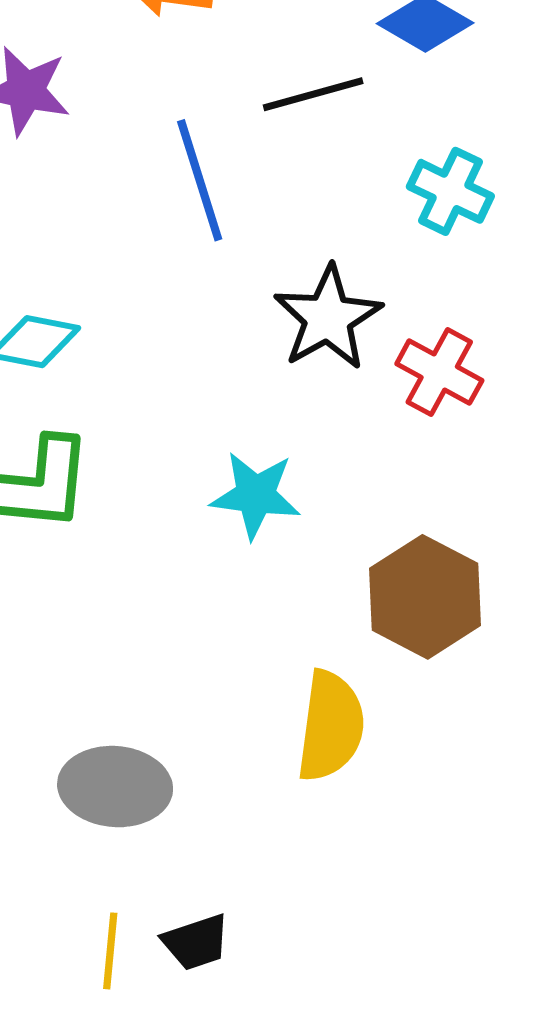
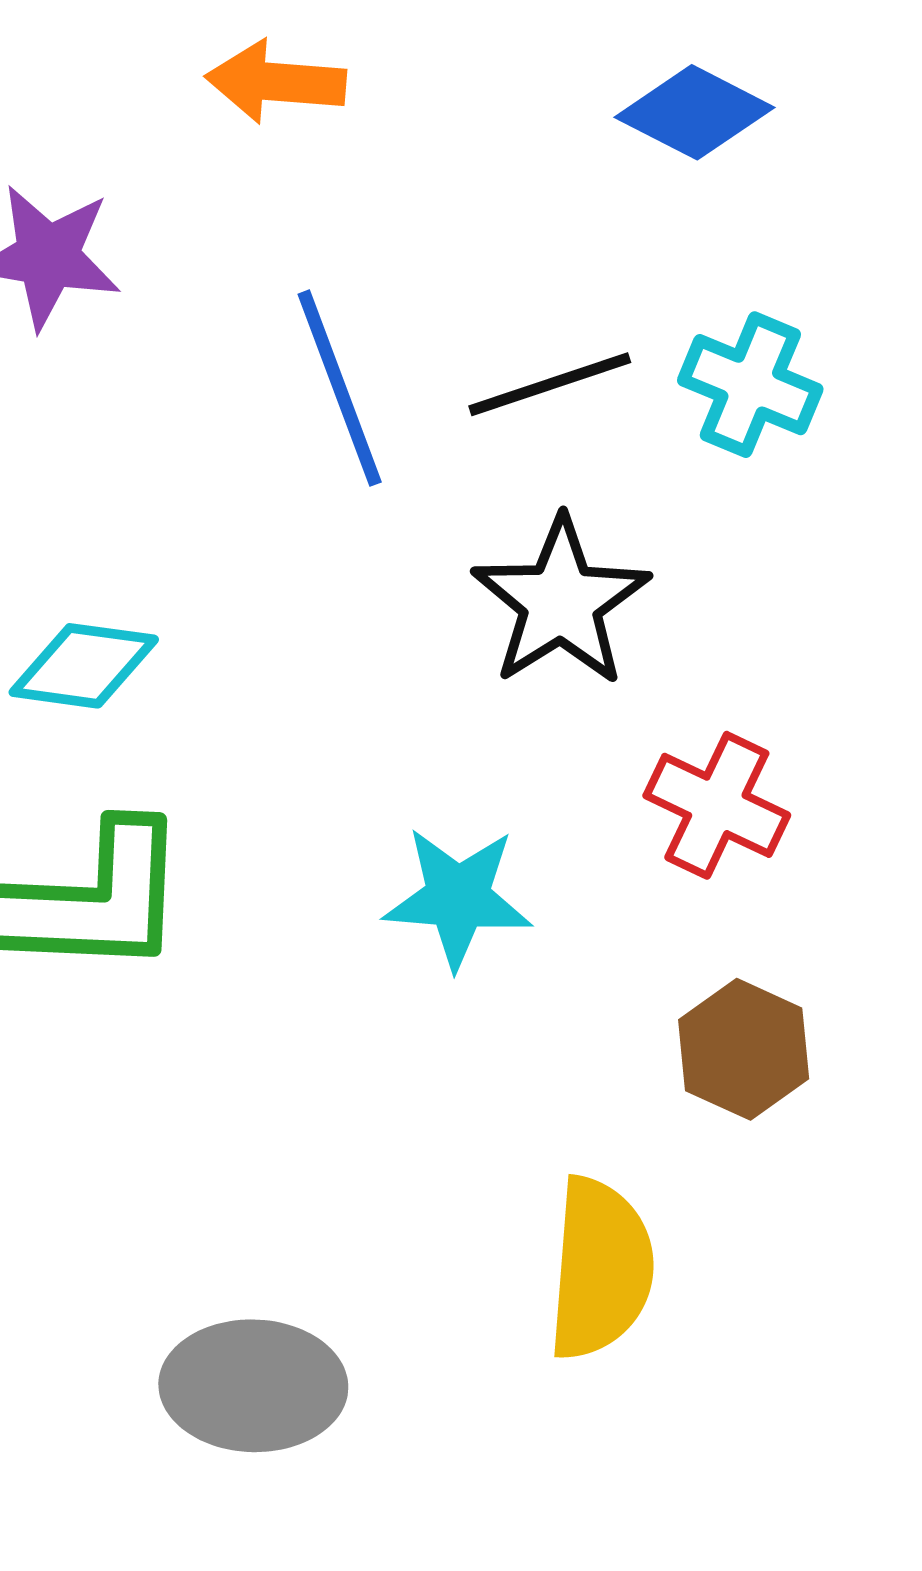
black line: (313, 94) -> (550, 384), moved
red cross: (439, 372) -> (717, 805), moved
brown hexagon: (425, 597) -> (744, 1049), size x0.7

